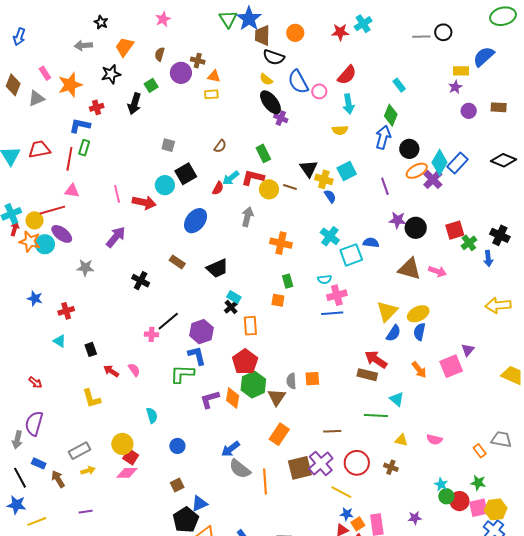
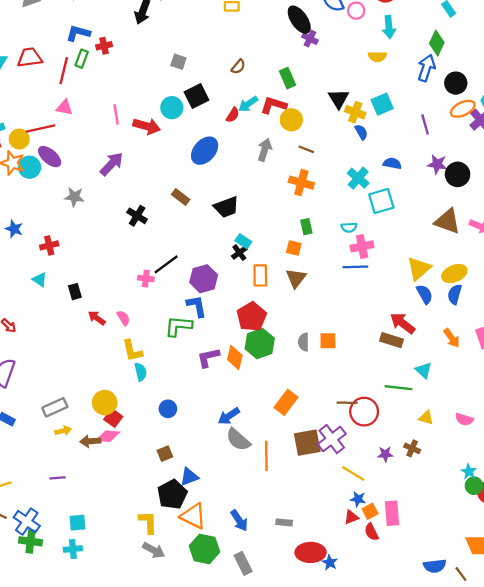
red cross: (97, 107) -> (104, 46), moved
brown line: (290, 187) -> (306, 149), moved
blue semicircle: (371, 243) -> (392, 163), moved
blue semicircle: (394, 333) -> (425, 294), turned -66
brown triangle: (277, 397) -> (296, 278), moved
yellow L-shape: (92, 398) -> (132, 351), moved
red circle: (357, 463) -> (364, 412), moved
brown arrow: (58, 479) -> (90, 441), moved, turned -66
purple star: (415, 518) -> (385, 454), moved

